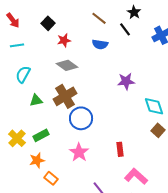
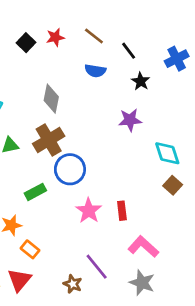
black star: (134, 12) -> (141, 81), moved
red star: (64, 40) -> (55, 37), moved
gray diamond: (67, 65) -> (51, 99), turned 65
green rectangle: (41, 135) -> (35, 192), moved
pink star: (79, 152) -> (89, 211), moved

